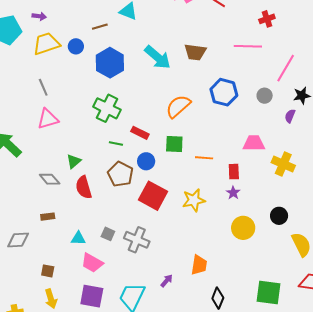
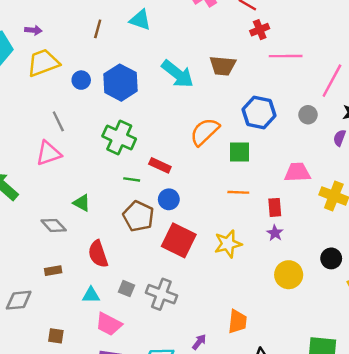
red cross: (267, 19) -> (260, 30), moved
brown line: (100, 27) -> (98, 29), moved, turned -56
blue circle: (76, 46) -> (81, 80), moved
gray line: (43, 87) -> (58, 121), moved
green square: (174, 144) -> (239, 152), moved
green triangle: (74, 161) -> (82, 203), turned -49
red semicircle: (84, 187) -> (98, 254), moved

